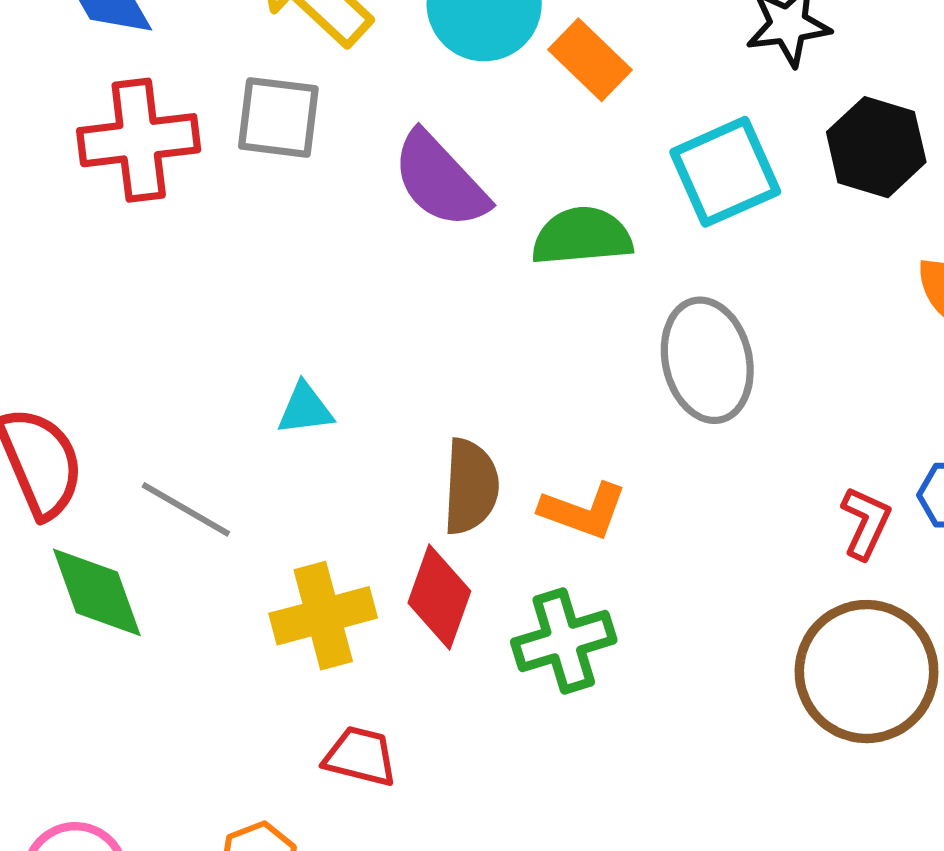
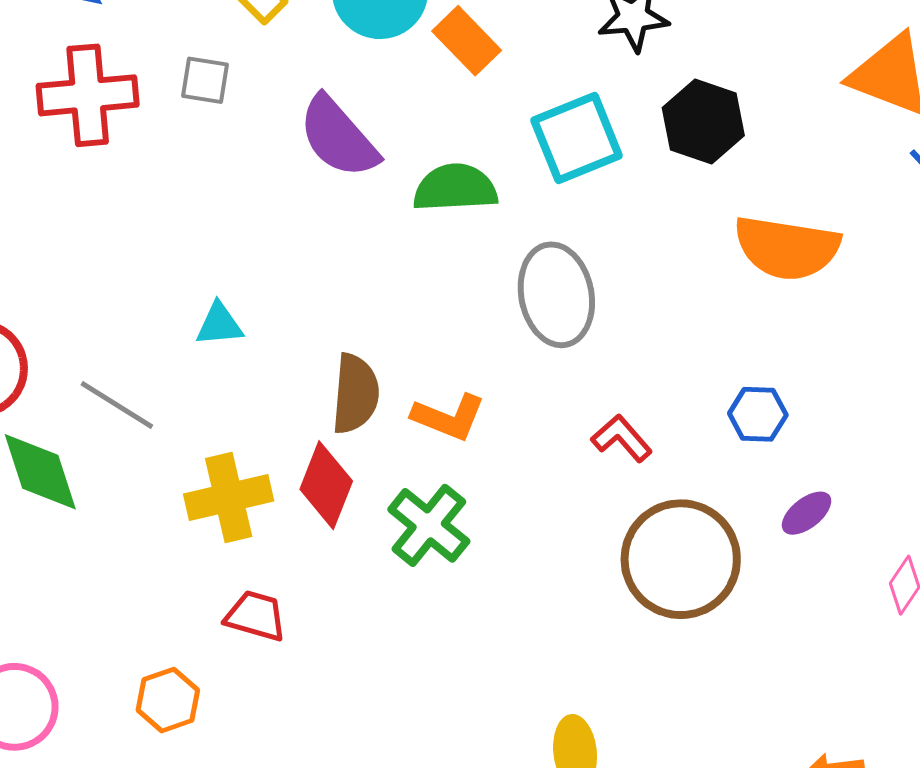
gray square: (278, 117) -> (205, 80), size x0.7
red L-shape: (866, 523) -> (622, 438), moved, turned -68
green cross: (564, 641) -> (429, 525), turned -36

